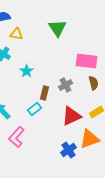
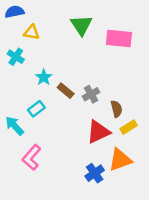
pink rectangle: (87, 61) -> (119, 38), moved
brown semicircle: (94, 83) -> (116, 109), moved
brown rectangle: (45, 93) -> (66, 91), moved, turned -64
cyan rectangle: (35, 109) -> (36, 109), moved

